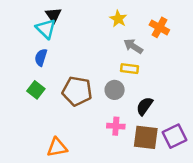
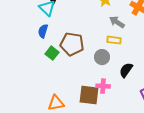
green square: (36, 90) -> (52, 53), moved
brown pentagon: (77, 91) -> (72, 44), moved
brown square: (146, 137) -> (89, 95), moved

